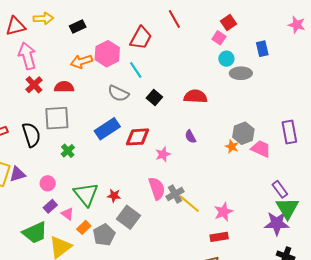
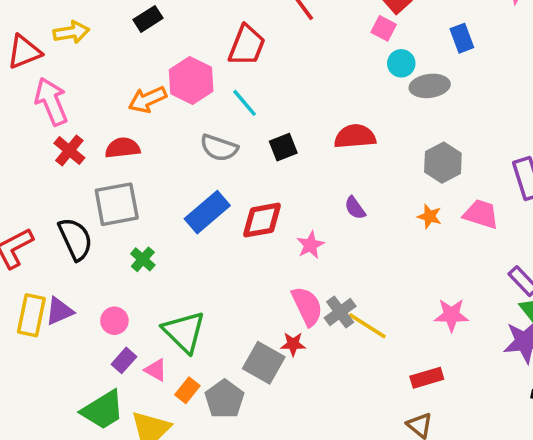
black rectangle: (78, 27) -> (148, 19), moved
black square: (154, 98) -> (283, 147), turned 35
gray hexagon: (243, 133) -> (443, 163), moved
red star: (114, 196) -> (293, 344), moved
pink star: (223, 212) -> (451, 315), moved, turned 30

